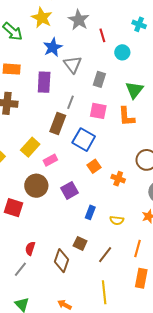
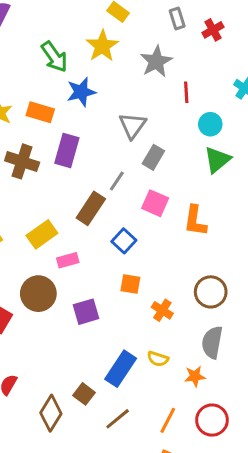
blue star: (53, 47) -> (81, 92), moved
gray rectangle: (99, 79) -> (153, 157), moved
purple rectangle: (44, 82) -> (67, 151), moved
green triangle: (134, 90) -> (217, 160), moved
blue square: (84, 140) -> (124, 241), size x0.7
orange square: (94, 166) -> (130, 284), turned 32
blue rectangle: (90, 212) -> (121, 369), moved, size x1.6
yellow semicircle: (117, 220) -> (158, 359), moved

